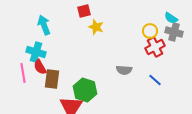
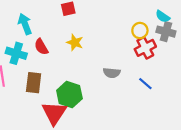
yellow star: (96, 27) -> (75, 42), moved
red semicircle: (40, 67) -> (41, 47), moved

